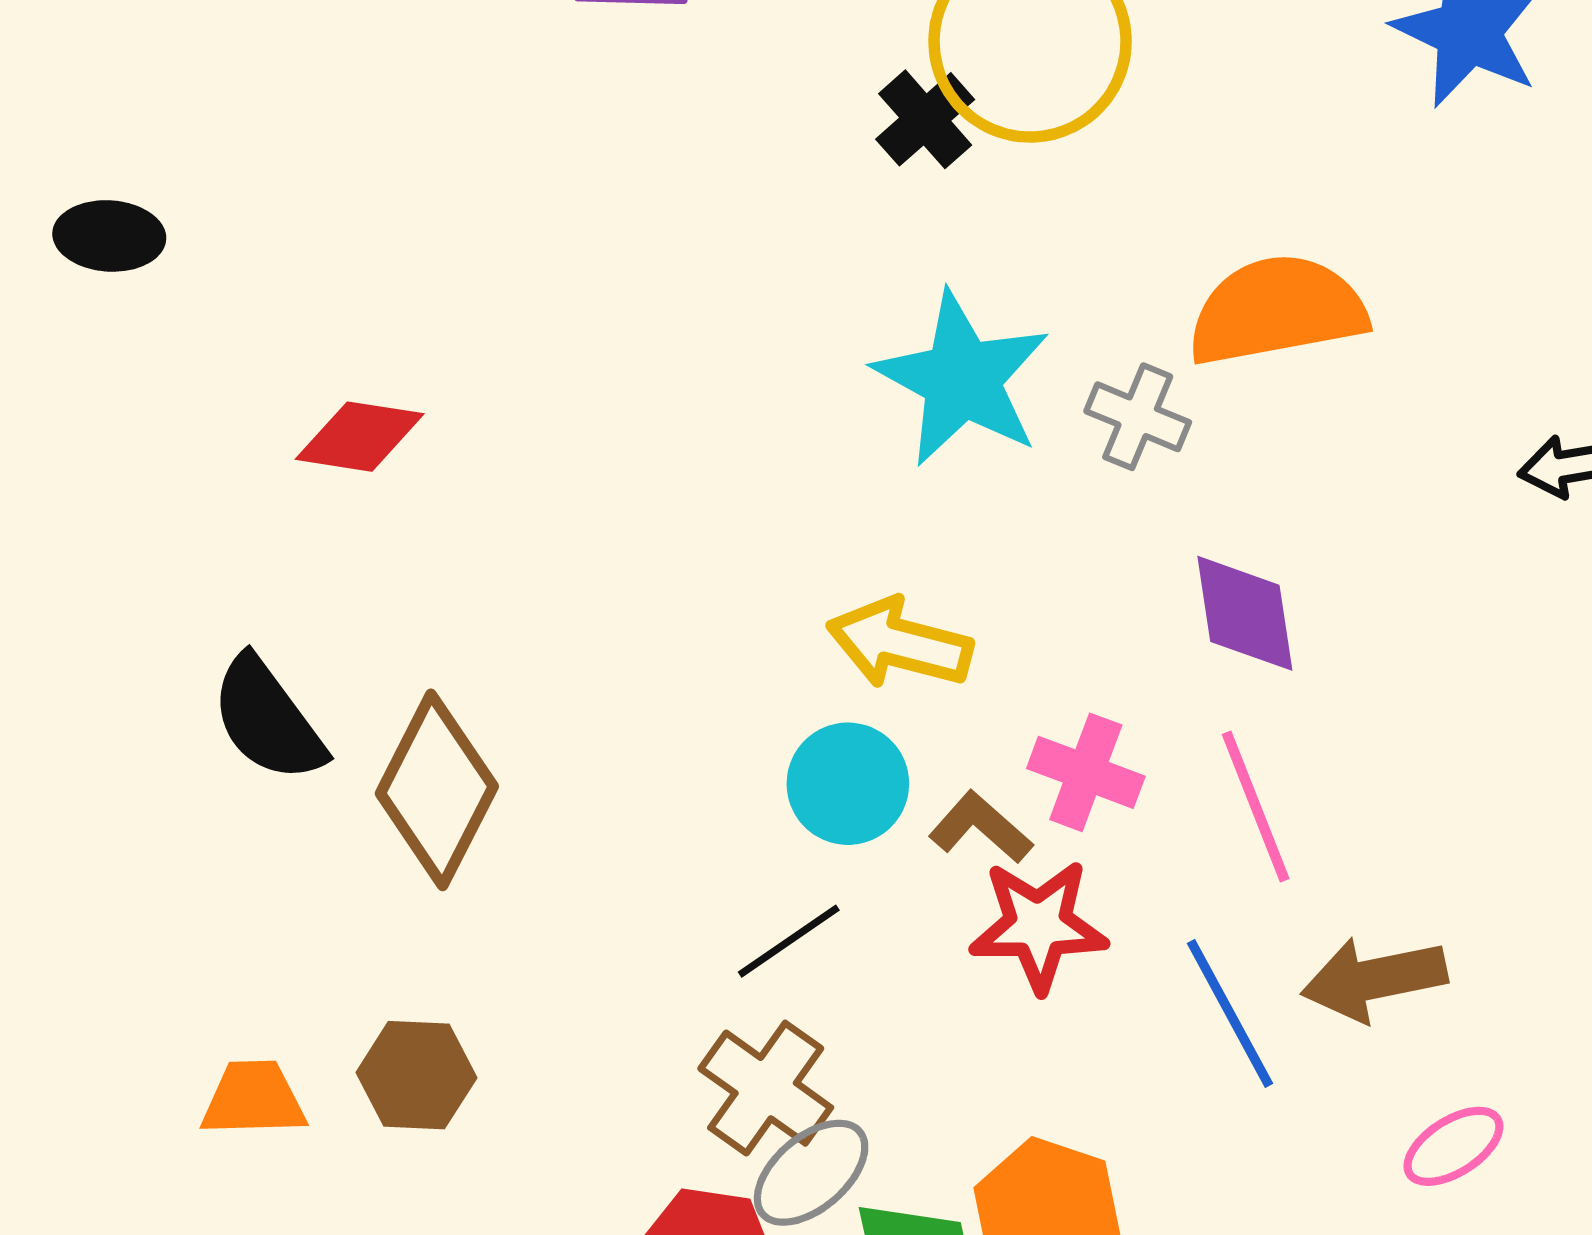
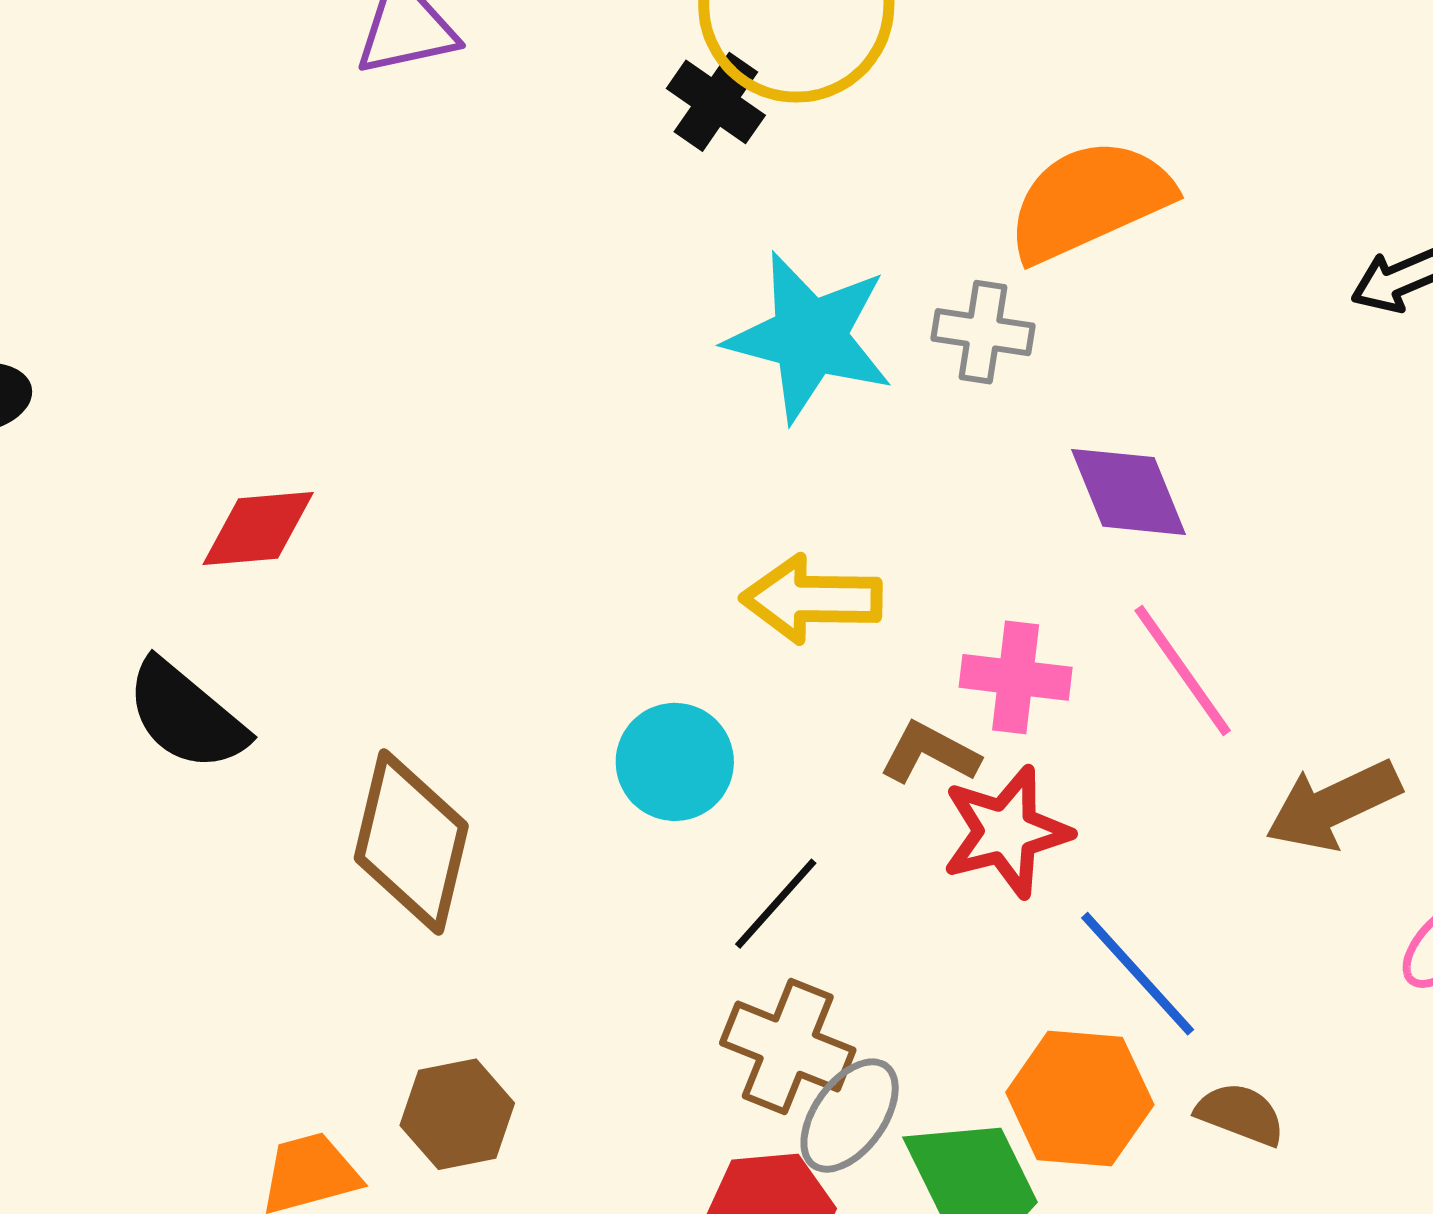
black semicircle: (268, 719) -> (186, 715), moved
cyan circle: (848, 784) -> (675, 762), moved
blue line: (1230, 1013) -> (1138, 974), moved

